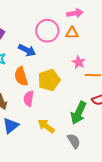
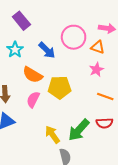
pink star: (79, 62) -> (96, 69), moved
orange semicircle: (21, 76) -> (33, 75), turned -60
yellow arrow: (46, 126) -> (52, 135), moved

